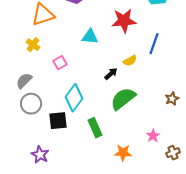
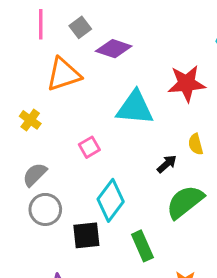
cyan triangle: (90, 37) -> (135, 108), size x1.5
yellow cross: (33, 45) -> (30, 120), moved
yellow semicircle: (130, 61) -> (196, 144), turned 104

